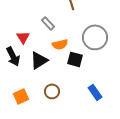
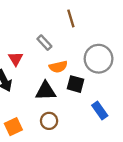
black triangle: (39, 60) -> (46, 91), moved, turned 30
blue rectangle: (95, 92) -> (100, 111), moved

